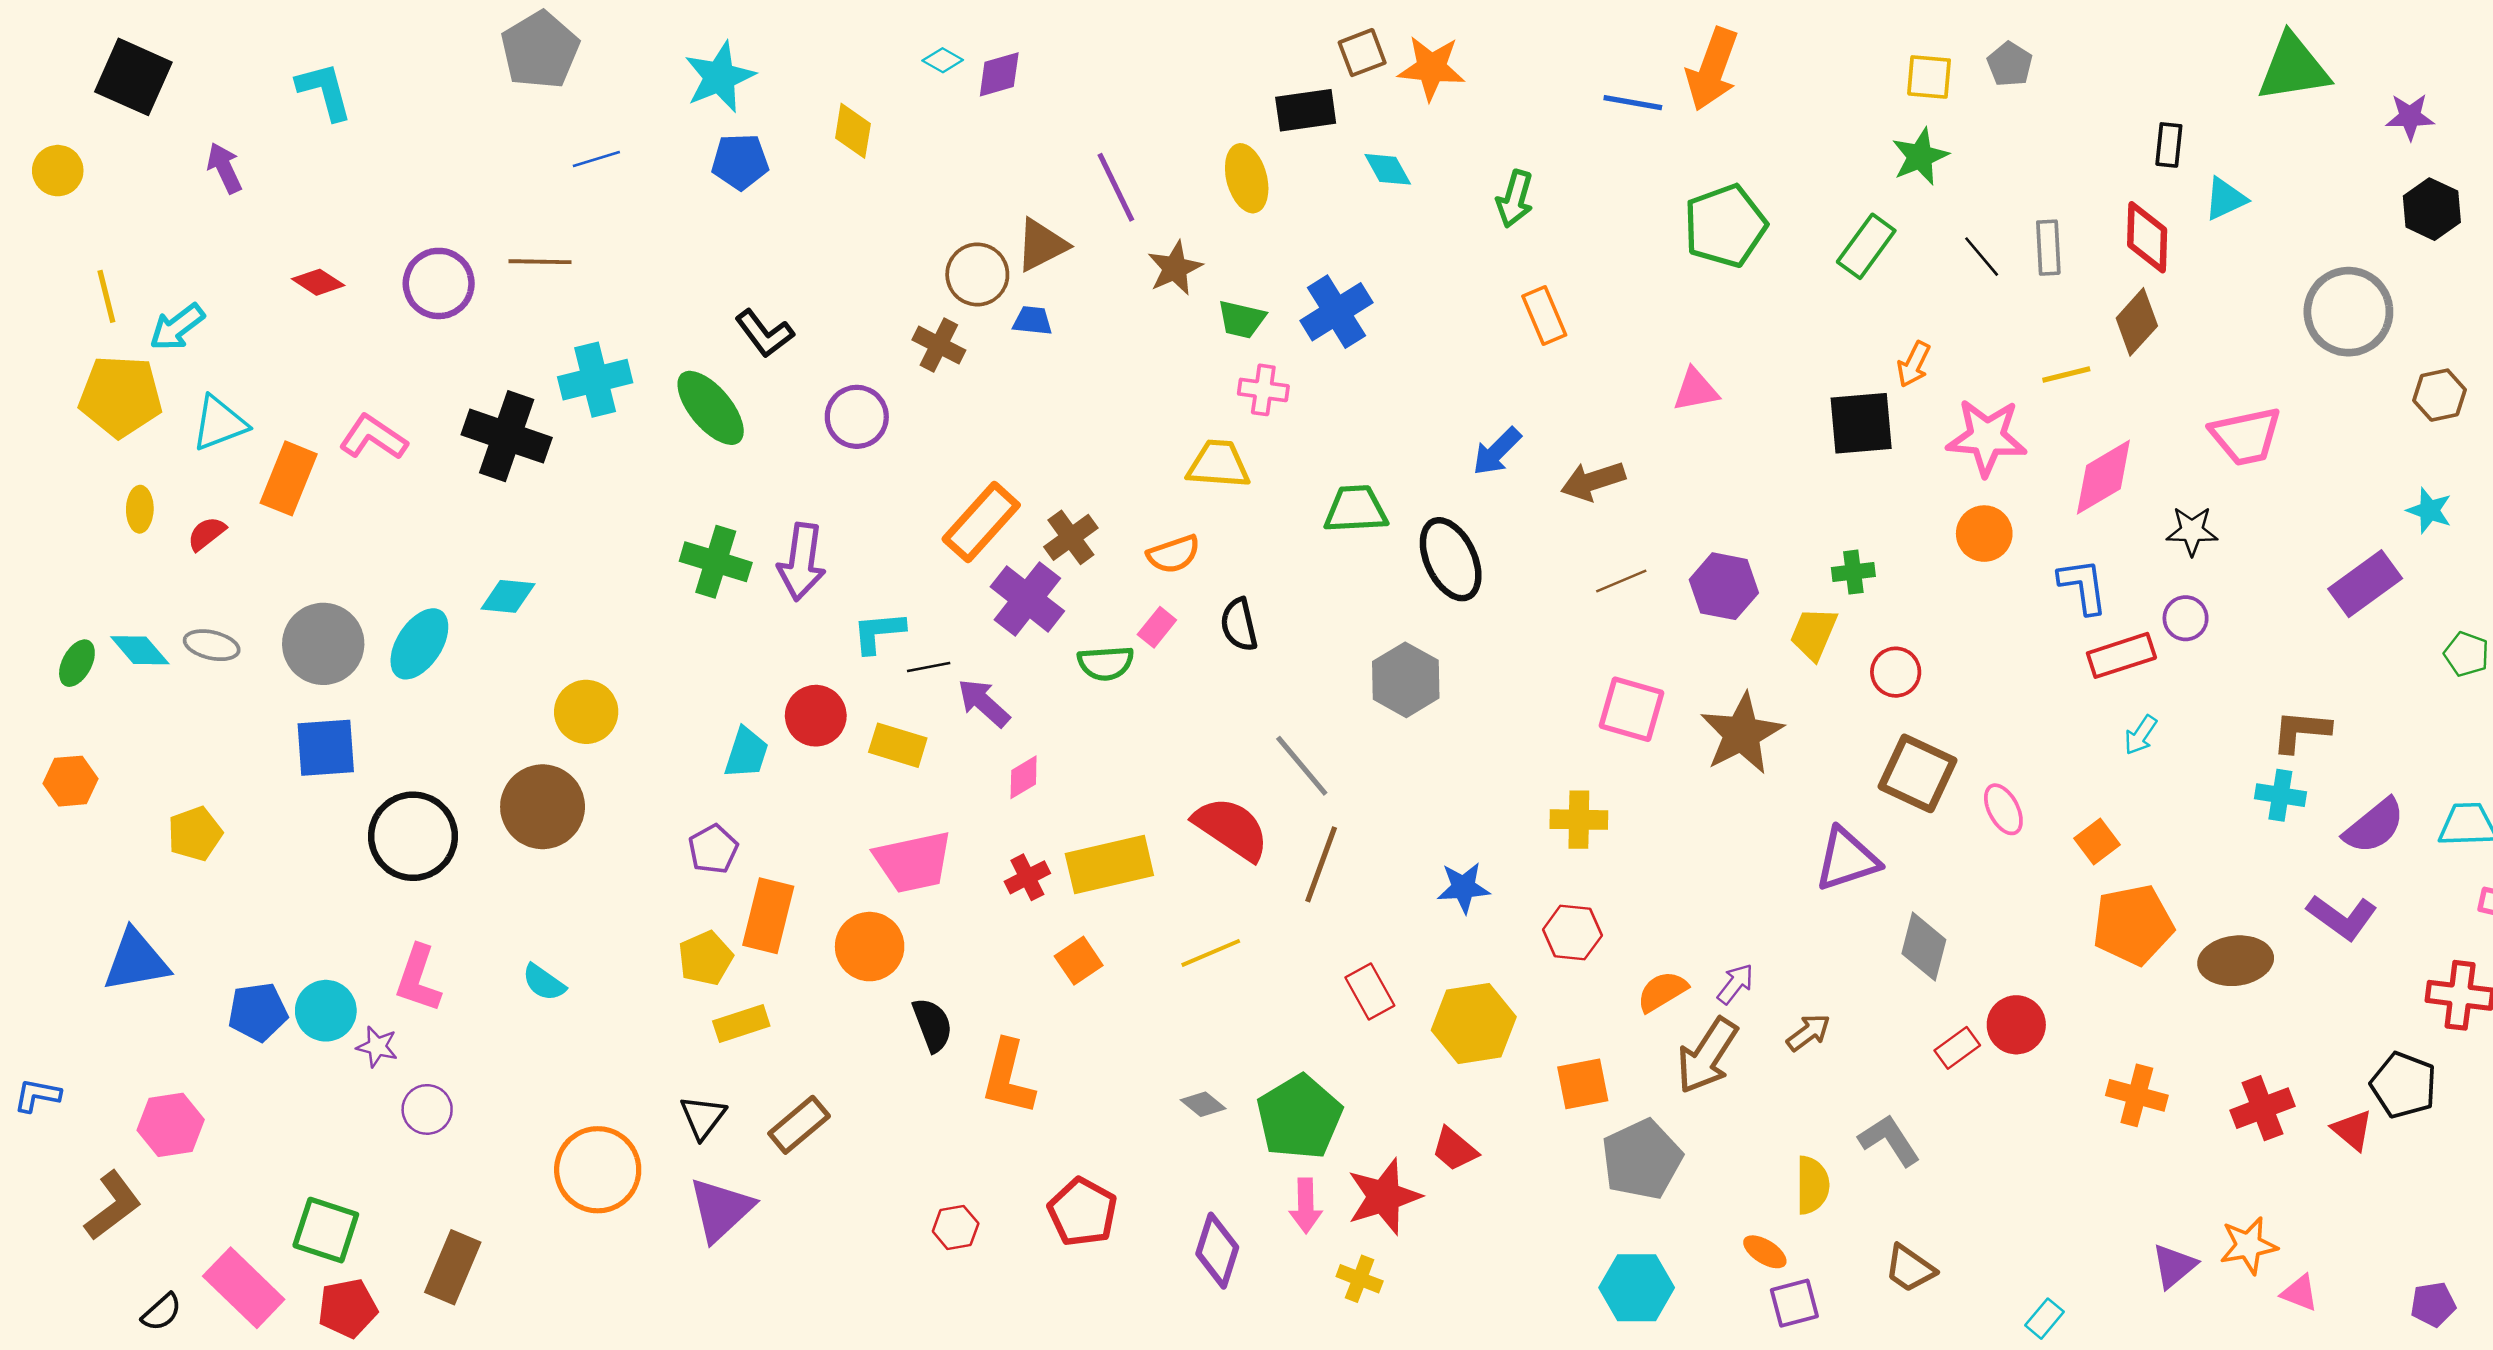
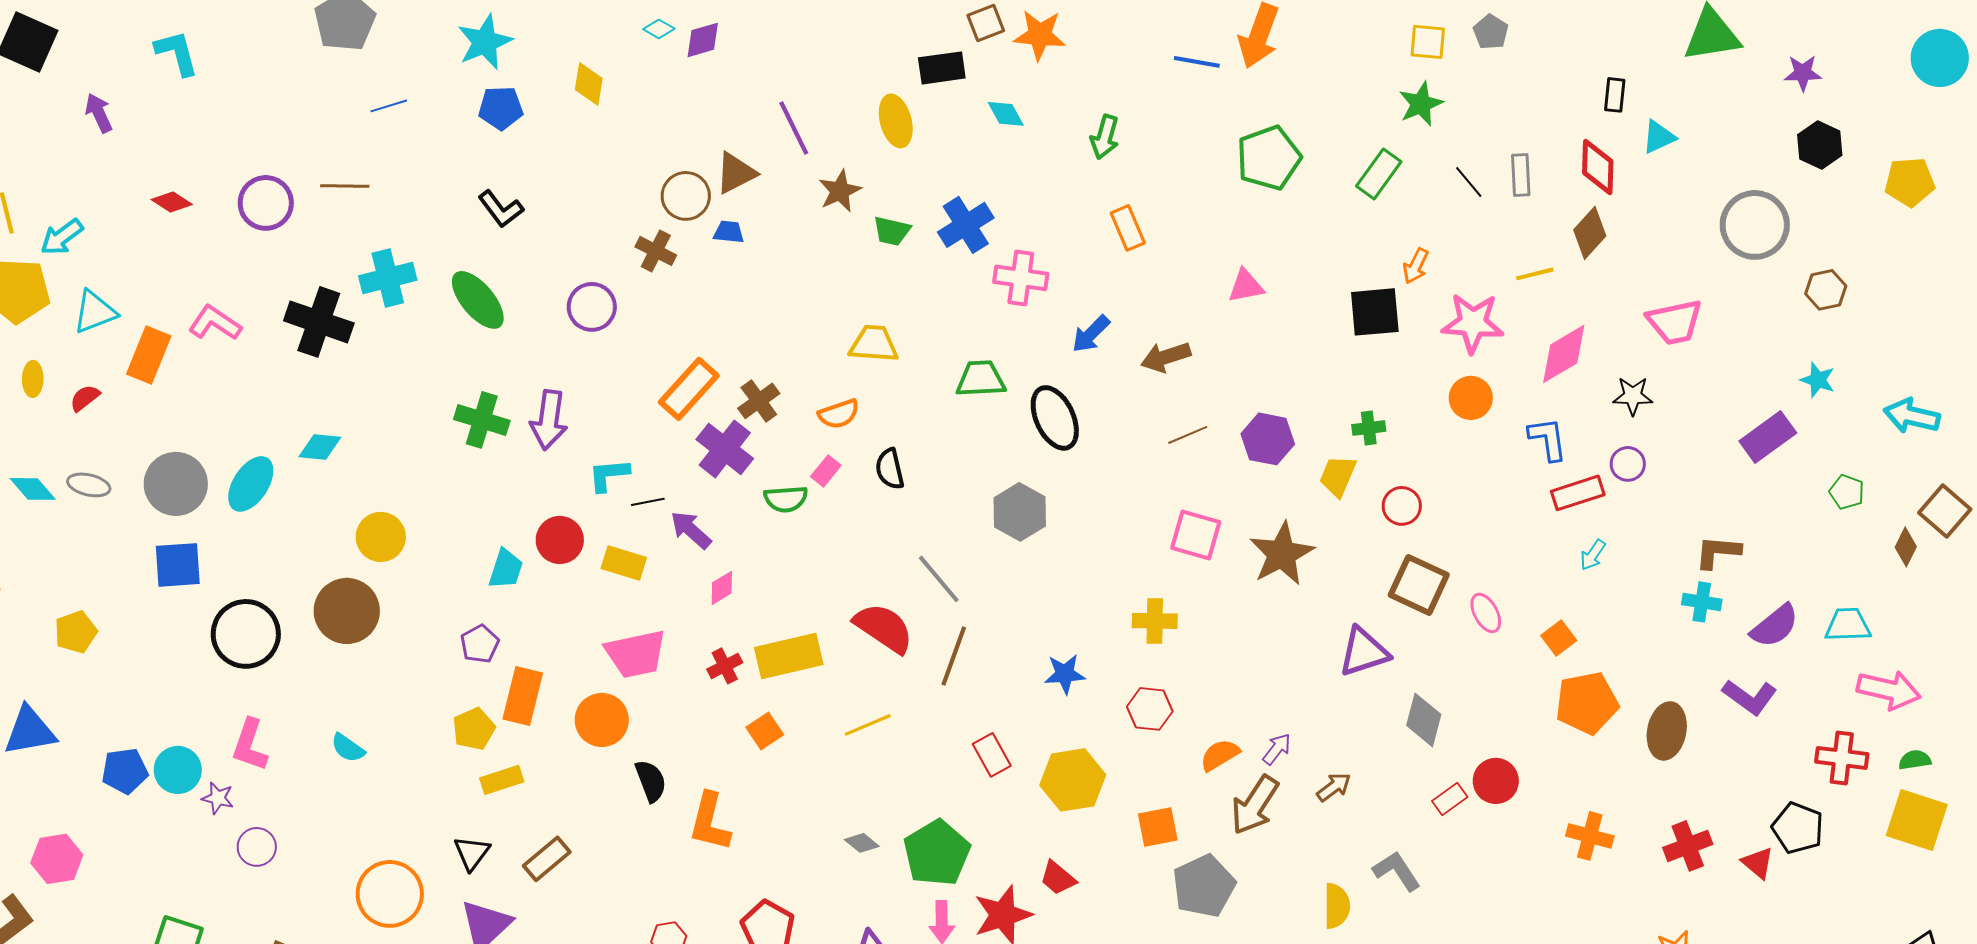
black L-shape: (764, 333) -> (501, 209), moved
pink cross: (1263, 390) -> (1021, 278), moved, size x1.4
brown ellipse: (2236, 961) -> (1667, 731), turned -72

